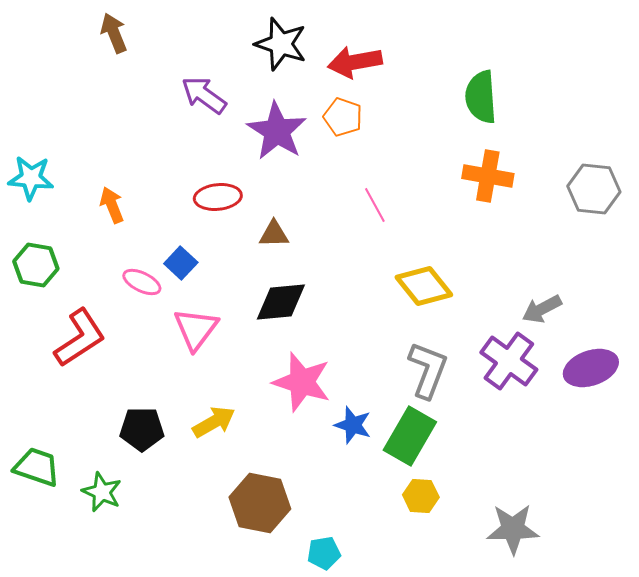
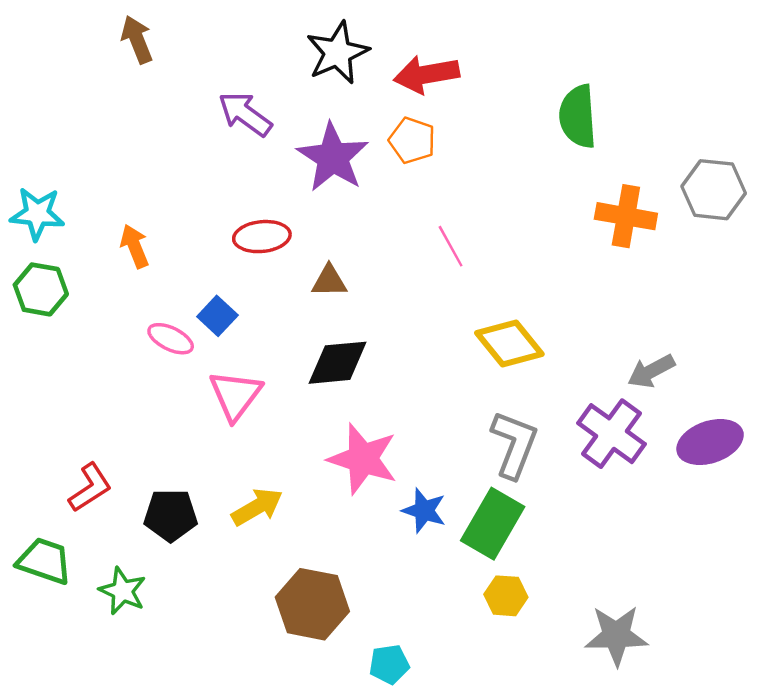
black star: (281, 44) -> (338, 53), turned 30
orange cross: (488, 176) -> (626, 216), moved
gray hexagon: (594, 189) -> (714, 190), moved
green hexagon: (36, 265) -> (41, 289), moved
red L-shape: (80, 338) -> (90, 488), moved, size x0.7

